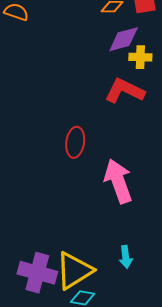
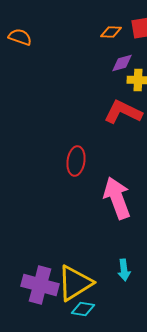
purple diamond: (124, 39) -> (122, 63), size x0.7

